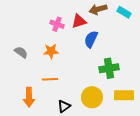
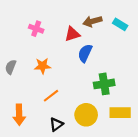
pink cross: (57, 24) -> (36, 29), moved
gray semicircle: (21, 52) -> (11, 67), turned -104
orange line: (50, 79) -> (51, 96), moved, turned -35

